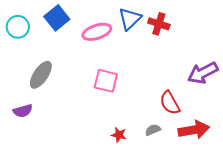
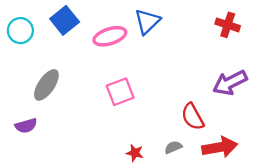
red cross: (159, 24) -> (228, 25), moved
pink square: (106, 81) -> (120, 92), turned -35

